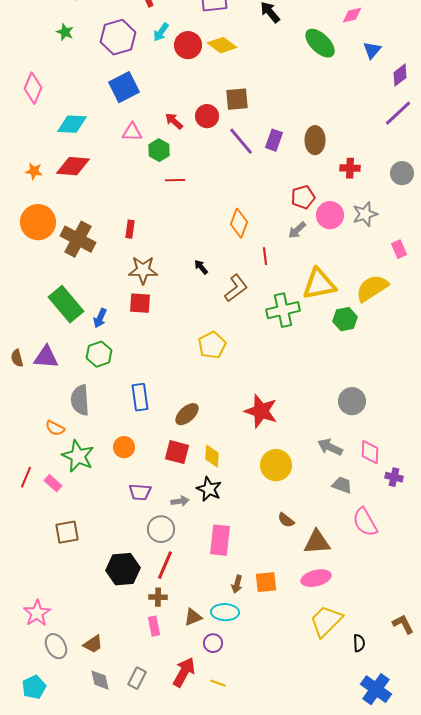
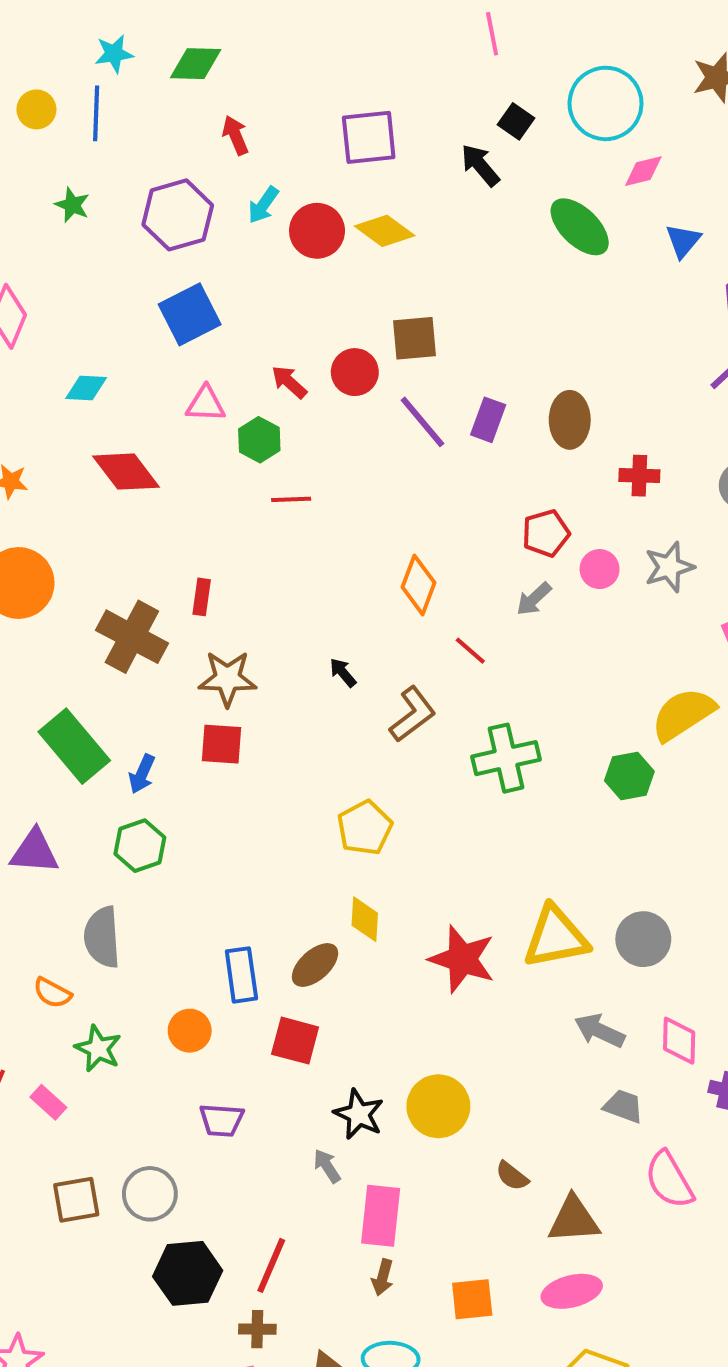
cyan diamond: (72, 124) -> (86, 388), size x0.7
red diamond: (73, 166) -> (126, 472), moved, turned 48
pink circle: (330, 215) -> (600, 569), size x0.7
brown cross: (78, 239) -> (132, 637), moved
red line: (265, 256) -> (470, 651), turned -42
yellow triangle: (319, 284) -> (556, 937), moved
blue rectangle: (140, 397) -> (241, 975), moved
green star: (78, 456) -> (98, 1049), size x0.7
yellow diamond: (212, 456) -> (365, 919), moved
yellow circle: (276, 465) -> (438, 1106), moved
gray arrow: (180, 501) -> (327, 1166), moved, turned -114
gray circle: (161, 529) -> (150, 1194), moved
brown arrow: (237, 584) -> (383, 1277), moved

